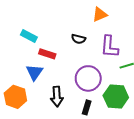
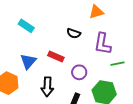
red rectangle: (47, 54) -> (56, 57), moved
purple circle: (88, 78) -> (79, 72), size x0.6

